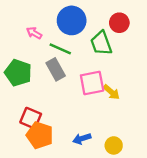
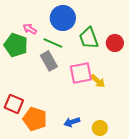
red circle: (119, 23) -> (115, 43), moved
green pentagon: (18, 73) -> (16, 45), moved
red square: (31, 118) -> (14, 104), moved

